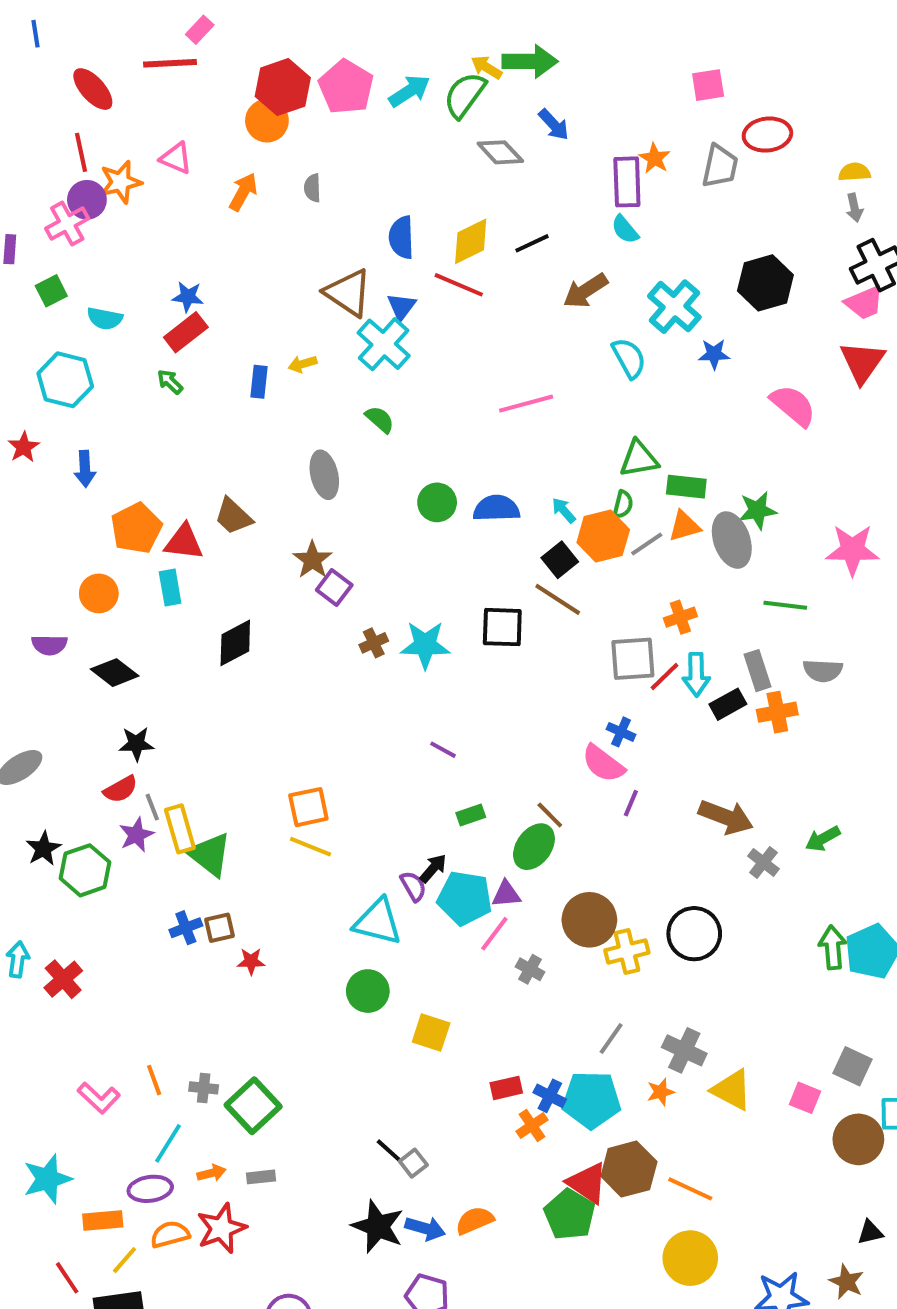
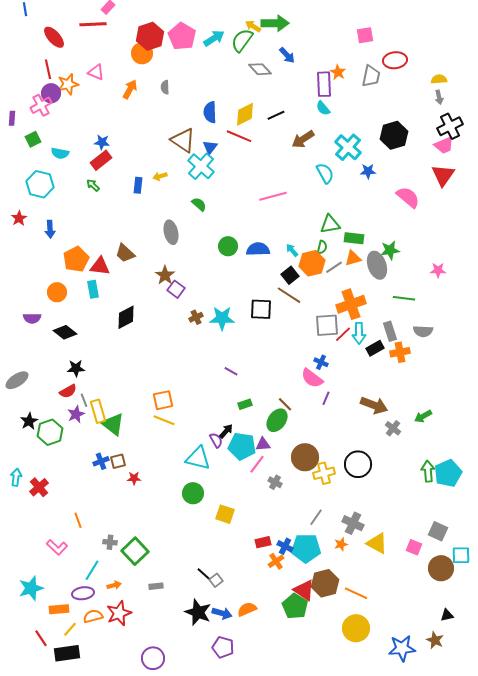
pink star: (852, 550) -> (438, 270), size x0.6
orange cross: (680, 617) -> (351, 304), size x1.8
orange line: (154, 1080) -> (78, 520), moved
gray rectangle: (261, 1177) -> (156, 586), moved

